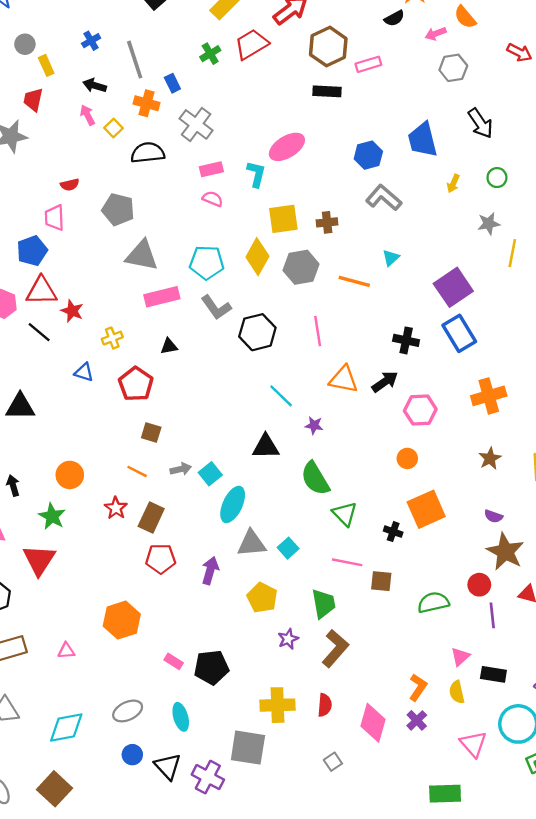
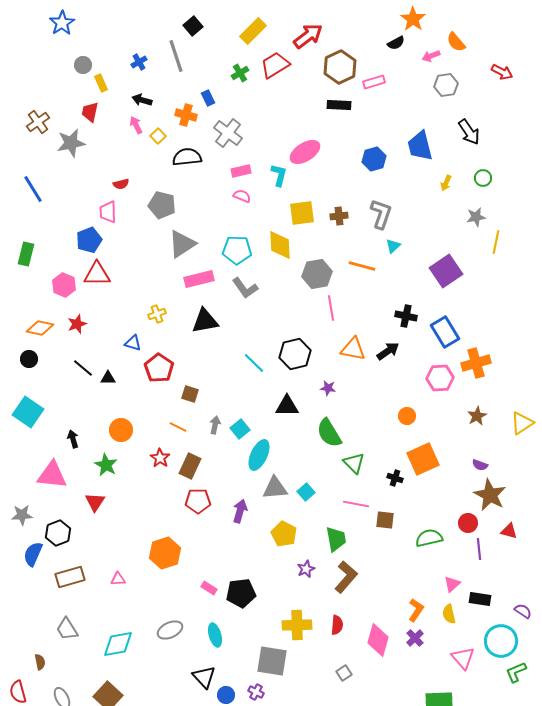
gray line: (135, 60) -> (176, 56), moved
gray L-shape: (384, 198) -> (381, 214), moved, turned 68
gray triangle: (142, 255) -> (182, 244), turned -44
yellow diamond: (257, 257) -> (280, 245), turned -32
gray hexagon: (301, 267) -> (317, 274), moved
red star: (72, 311) -> (77, 324), moved, turned 30
black line: (39, 332) -> (83, 368), moved
black hexagon: (257, 332) -> (295, 354), moved
blue rectangle: (459, 333) -> (445, 332), moved
black triangle: (169, 346) -> (205, 321), size x1.8
red pentagon: (136, 384) -> (159, 368), moved
cyan line: (281, 396) -> (254, 363), moved
black triangle: (20, 407) -> (108, 378), moved, size x0.6
pink hexagon: (420, 410) -> (440, 378), moved
gray arrow: (181, 469) -> (215, 425), turned -66
red triangle: (39, 560) -> (95, 502), size x0.7
blue circle: (132, 755) -> (226, 695), moved
purple cross: (208, 777) -> (256, 692), moved, size x0.6

